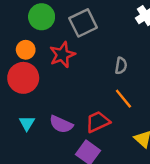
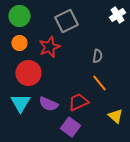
green circle: (42, 17) -> (19, 16), moved
red circle: (23, 78) -> (28, 73), moved
cyan triangle: (27, 123) -> (20, 103), size x1.5

